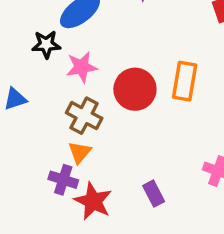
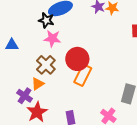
black star: (46, 44) -> (46, 20), moved
orange rectangle: (185, 81) -> (83, 75), moved

